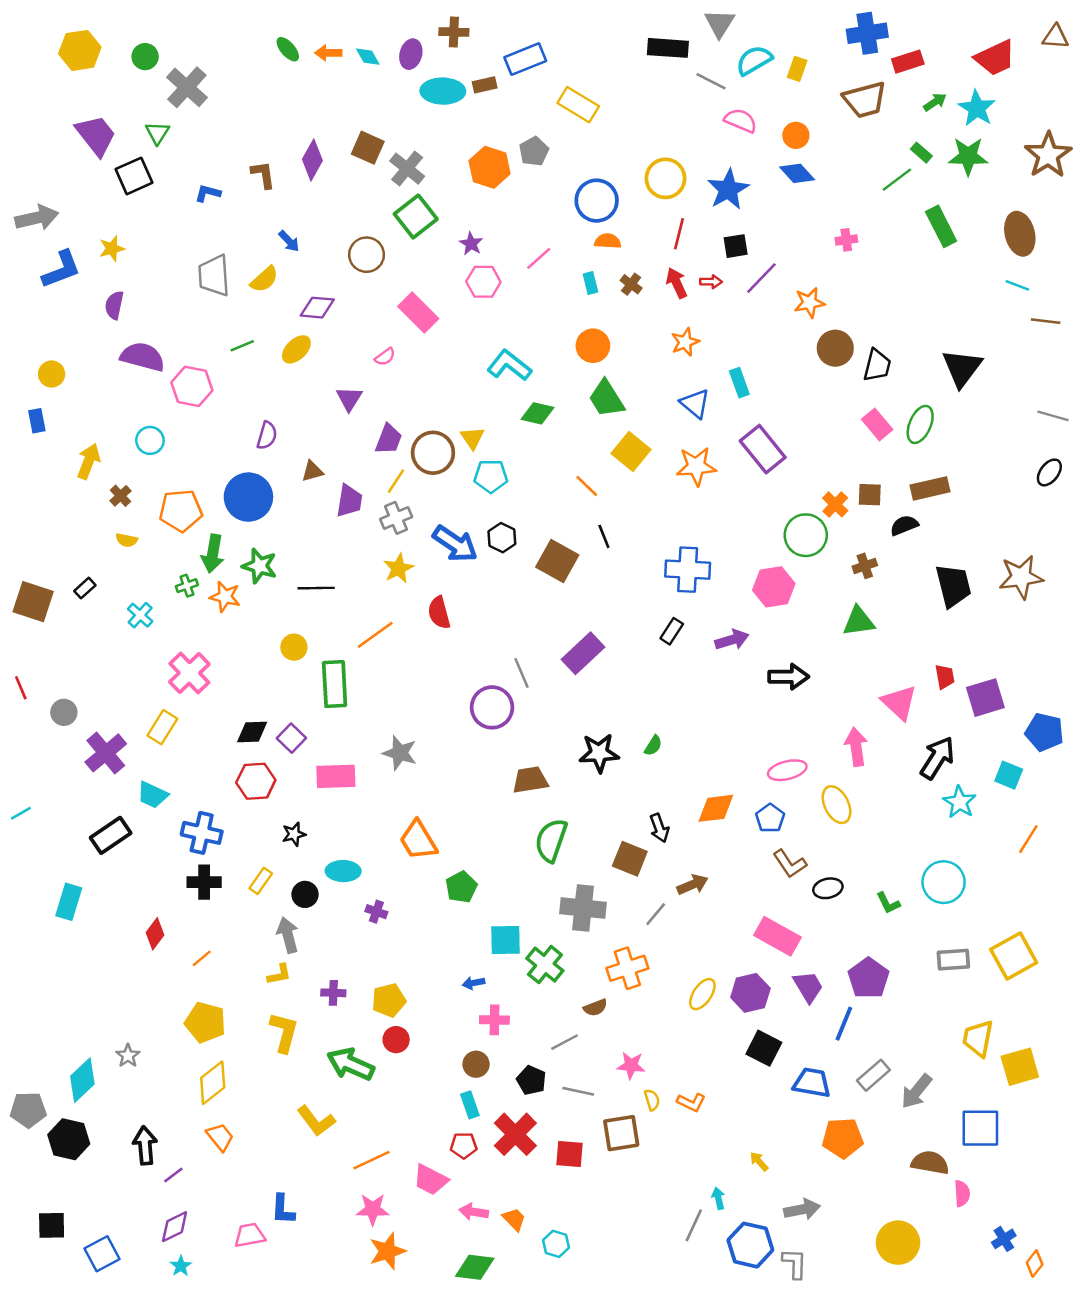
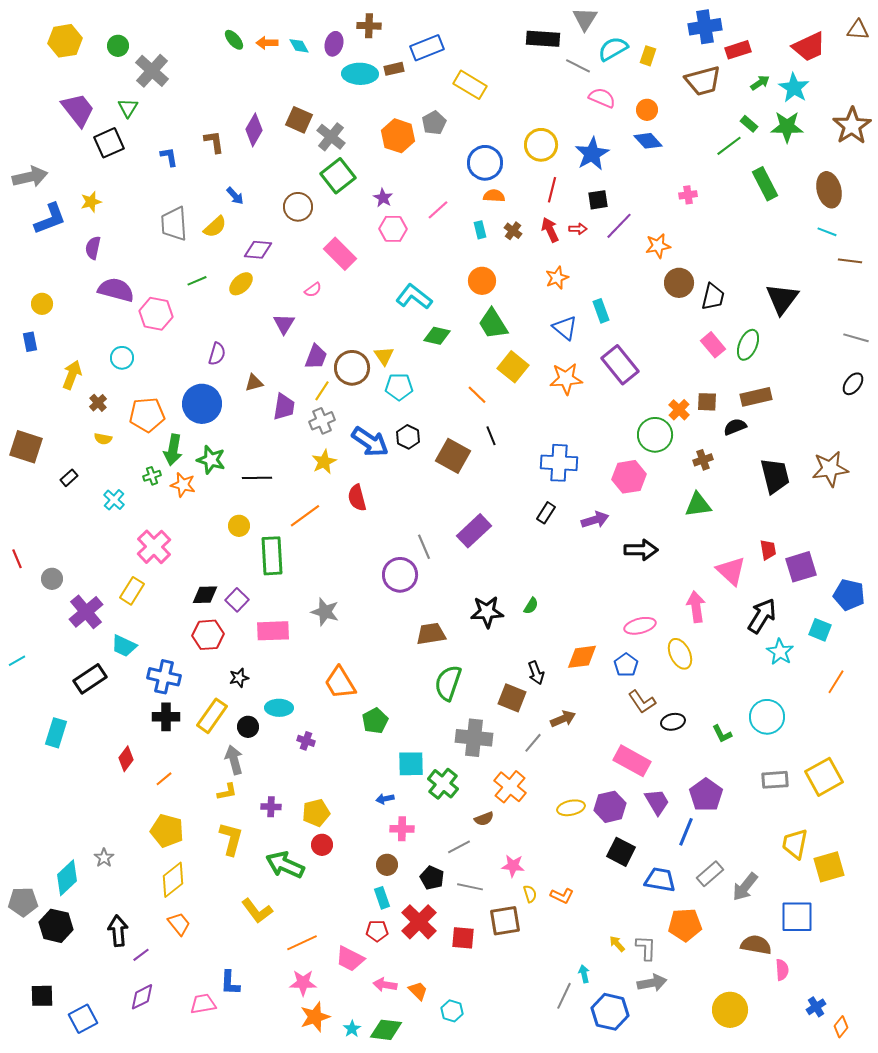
blue L-shape: (208, 193) -> (169, 157), turned 65
brown square: (33, 602) -> (26, 447), moved
yellow rectangle: (261, 881) -> (212, 716), size x1.6
orange cross: (627, 968) -> (510, 787), turned -32
yellow ellipse: (702, 994) -> (571, 808), turned 44
gray L-shape: (795, 1264) -> (646, 948), moved
cyan star: (181, 1266) -> (352, 1029), moved

